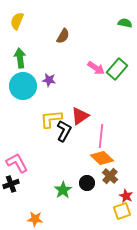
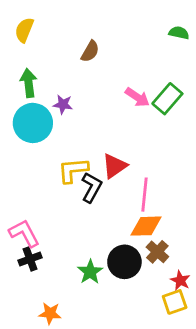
purple star: (49, 80) -> (63, 104), moved
orange diamond: (102, 158) -> (146, 226), turned -45
black circle: (87, 183) -> (124, 262), size x1.5
black cross: (11, 184) -> (30, 259), moved

